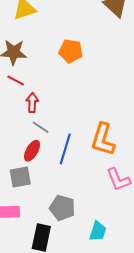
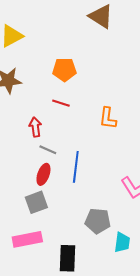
red line: (16, 80) -> (61, 103), moved
orange L-shape: (103, 139) -> (108, 118), moved, size x0.7
gray pentagon: (62, 208) -> (98, 221), moved

